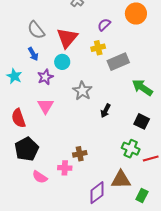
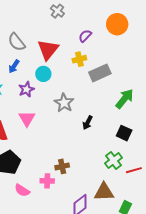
blue arrow: (33, 54) -> (14, 66), turned 64
green arrow: (142, 87) -> (125, 99), turned 95
green cross: (131, 149) -> (113, 160), turned 30

